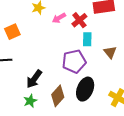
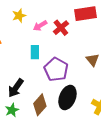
cyan rectangle: (87, 39) -> (35, 52), moved
purple pentagon: (74, 61) -> (56, 69), turned -30

